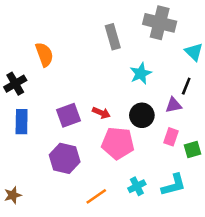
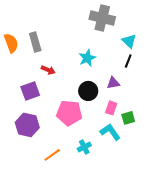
gray rectangle: (113, 37) -> (35, 42), moved
black line: (186, 86) -> (128, 61), moved
red arrow: (101, 113) -> (48, 70), moved
cyan L-shape: (174, 185) -> (110, 132), moved, turned -110

